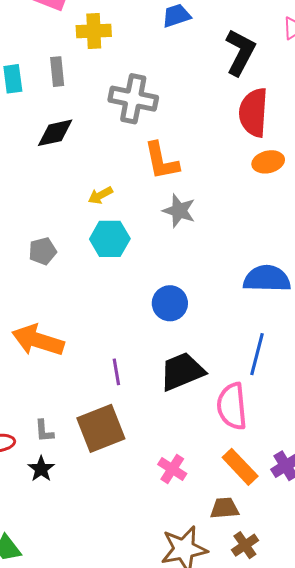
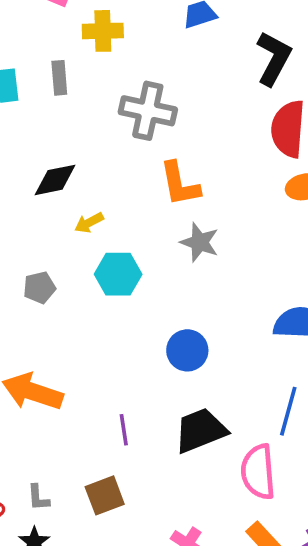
black diamond: (55, 133) -> (55, 180), moved
yellow arrow: (100, 195) -> (89, 223), moved
brown square: (101, 428) -> (105, 495), size x0.7

